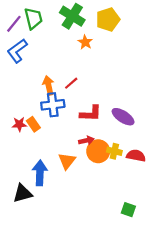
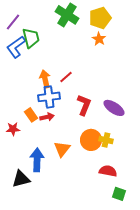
green trapezoid: (33, 18) -> (31, 38), moved
orange star: (85, 42) -> (99, 39), moved
red L-shape: (91, 113) -> (84, 105), turned -70
red star: (19, 124) -> (13, 129), moved
red arrow: (86, 140) -> (47, 117), moved
red semicircle: (136, 156) -> (108, 171), moved

